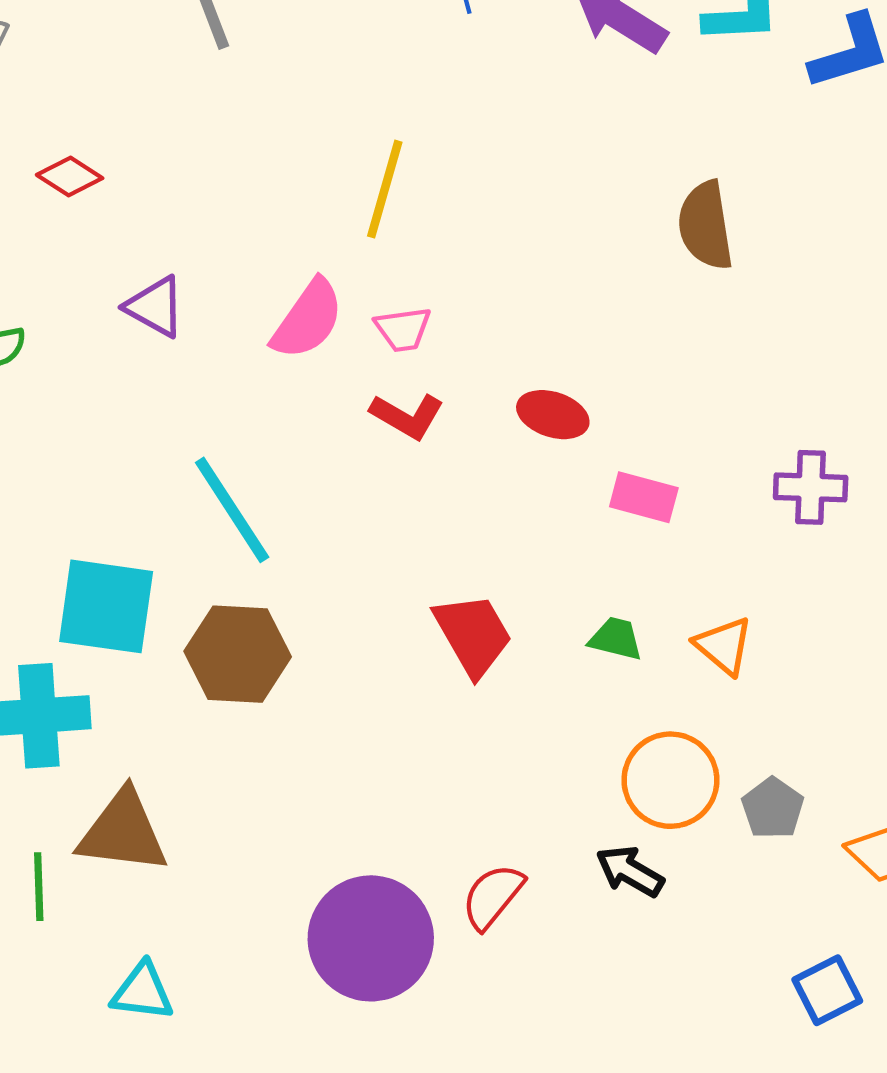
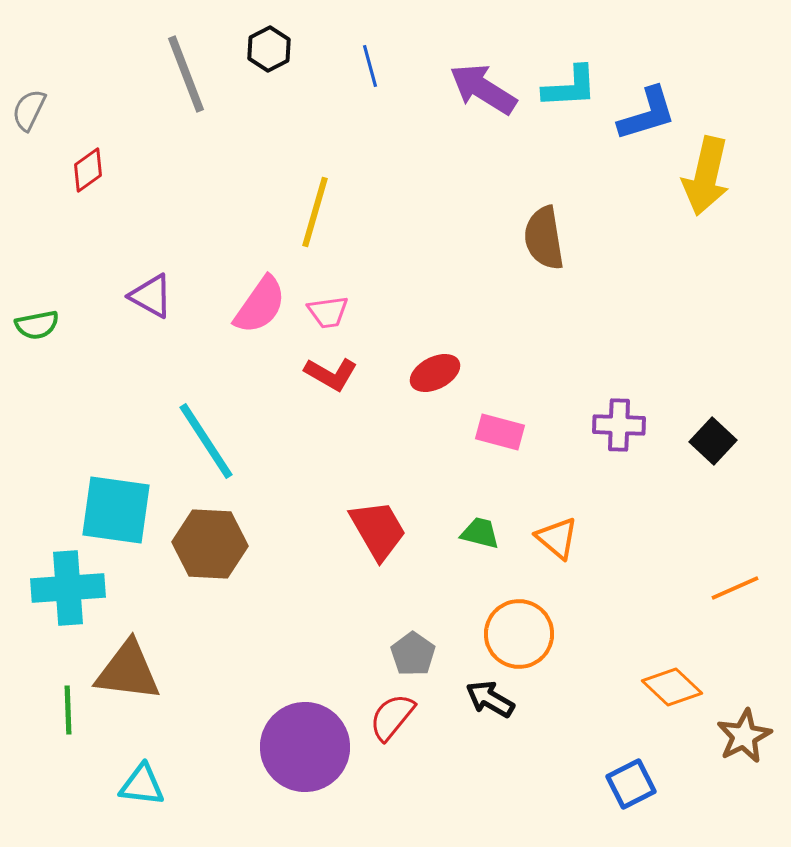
red diamond: (70, 176) -> (88, 170), moved, turned -69
red ellipse: (553, 415) -> (435, 373), turned -45
gray pentagon: (773, 808) -> (413, 654), moved

